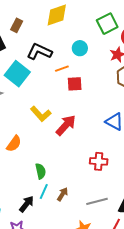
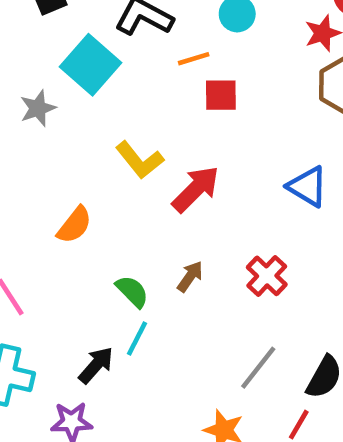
red cross: (99, 161) -> (267, 276), turned 36
green semicircle: (41, 171) -> (132, 291), turned -35
brown arrow: (63, 194) -> (190, 276), moved
gray line: (97, 201) -> (258, 368), turned -40

